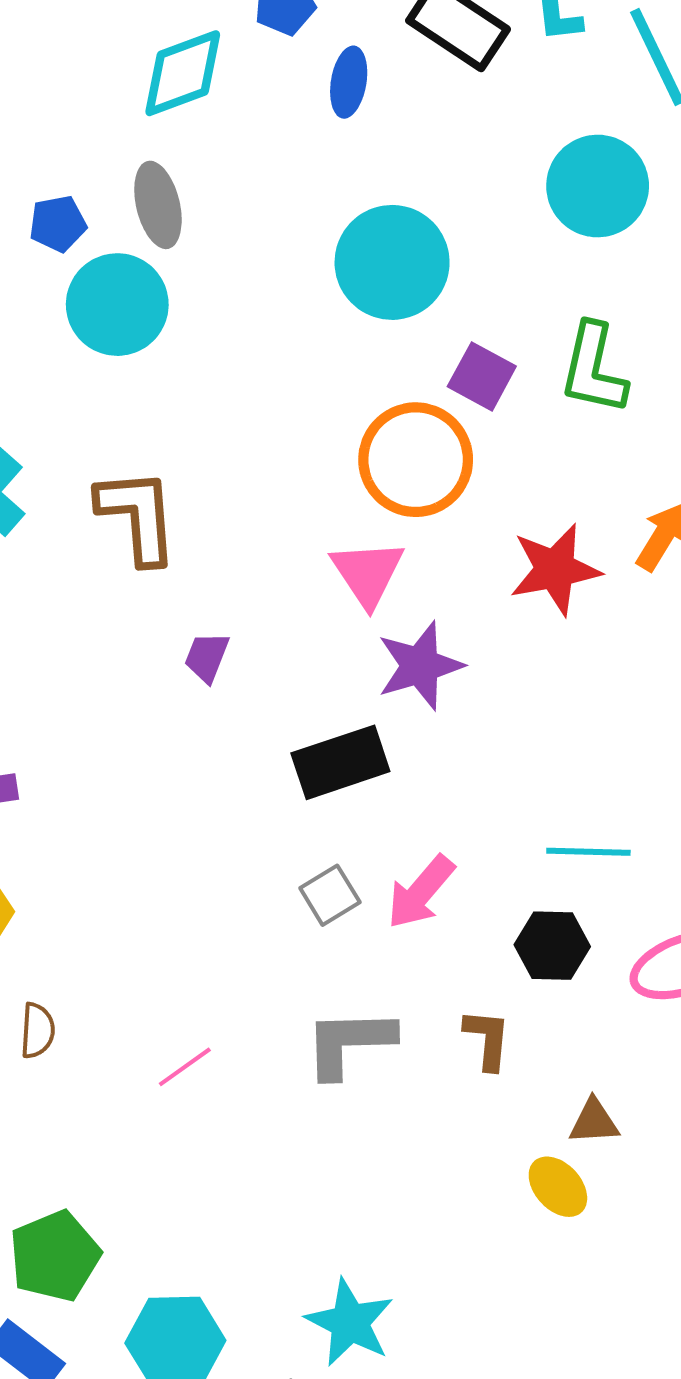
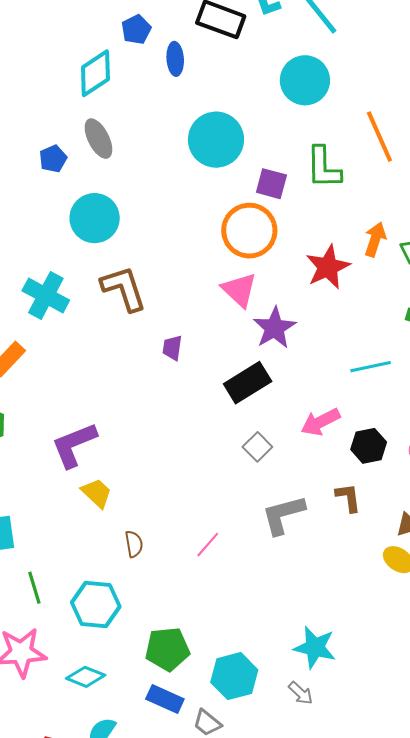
cyan circle: (117, 305) -> (95, 218), moved
cyan line: (588, 852) -> (371, 367), moved
pink arrow: (421, 892) -> (320, 422), moved, turned 36
green pentagon: (55, 1256) -> (167, 649), turned 30

